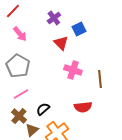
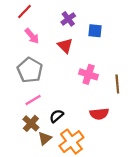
blue square: (79, 29) -> (95, 31), turned 32
red triangle: (61, 43) -> (65, 46), moved

